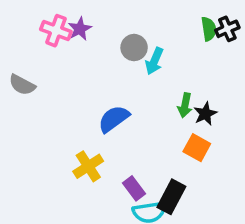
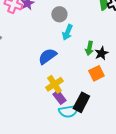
cyan arrow: (154, 61) -> (67, 32), moved
orange square: (197, 148) -> (96, 73), turned 35
yellow cross: (88, 166) -> (54, 84), moved

